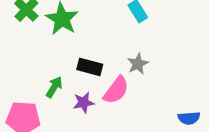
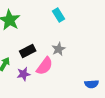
black rectangle: (90, 67) -> (28, 51), turned -42

